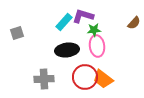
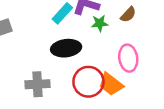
brown semicircle: (134, 23) -> (128, 15), moved
pink ellipse: (97, 46) -> (128, 58), moved

